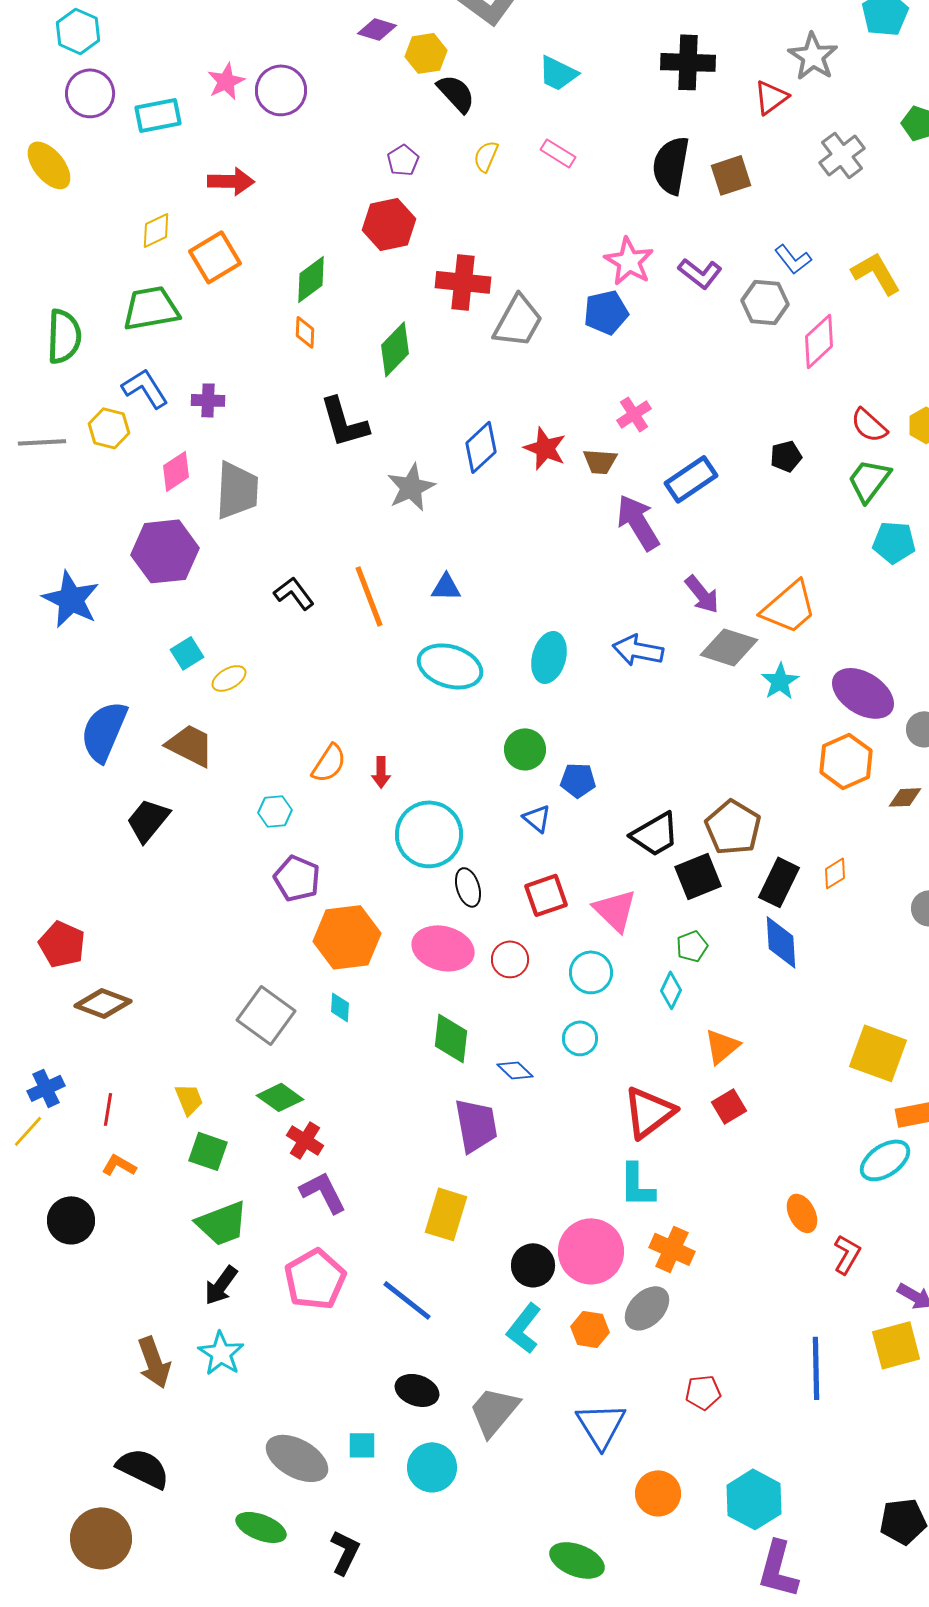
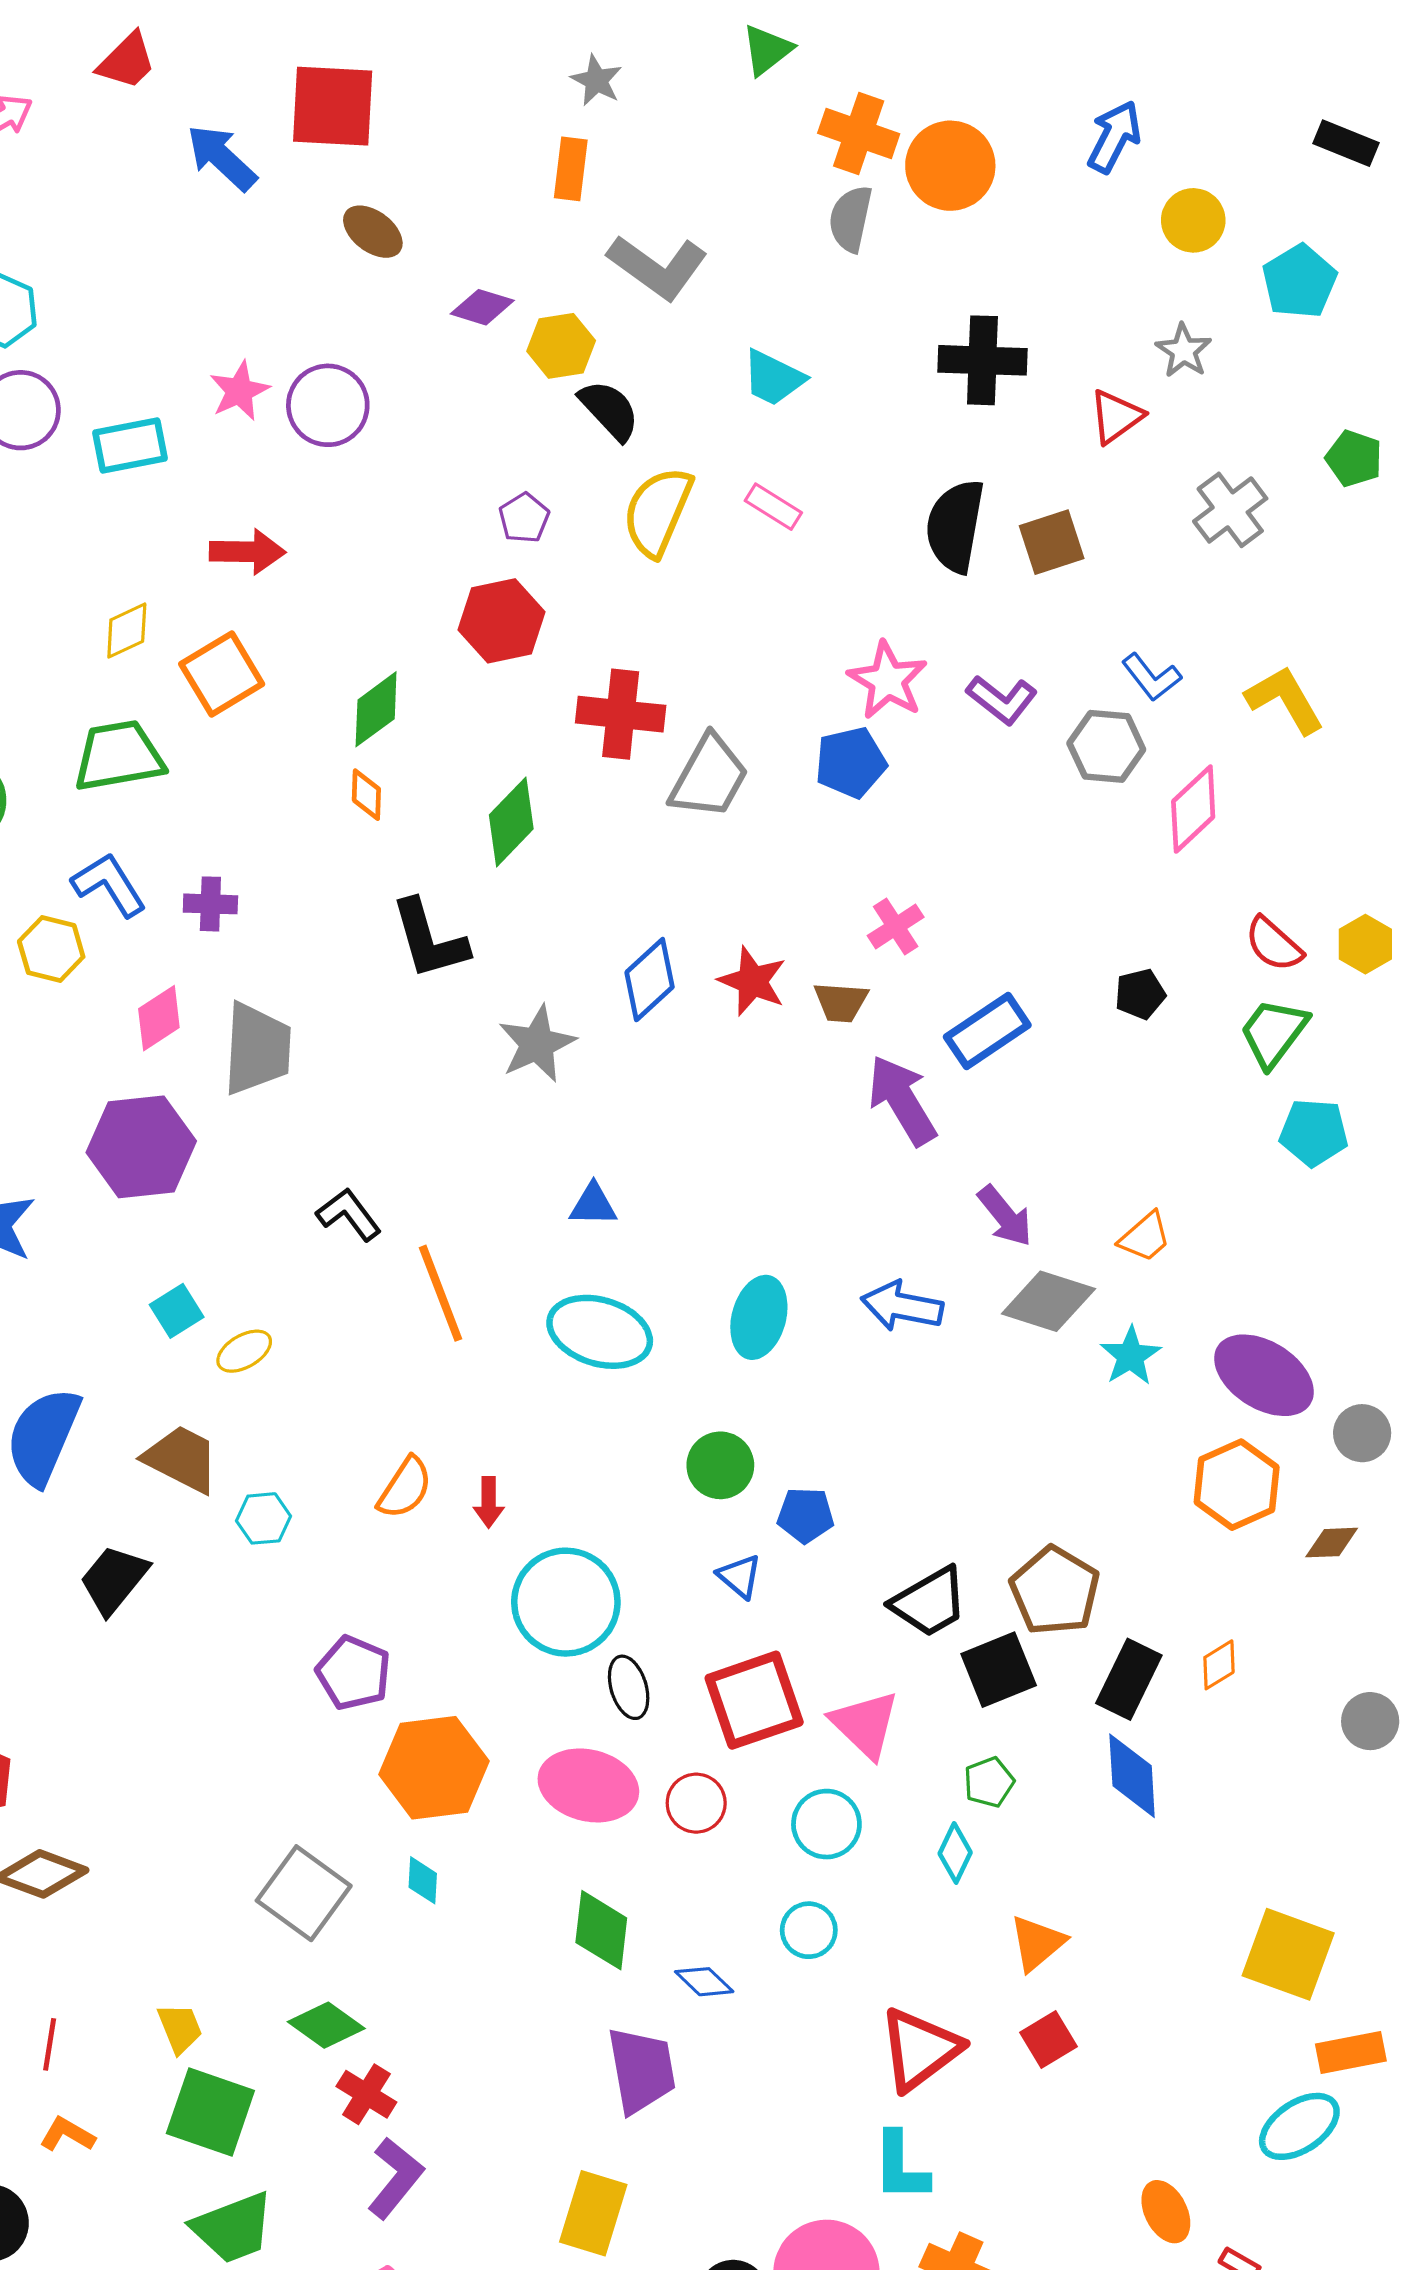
gray star: (813, 56) -> (1184, 351), size x0.7
yellow semicircle: (486, 156) -> (658, 511), size x1.8
orange line: (369, 596) -> (440, 1293), moved
orange trapezoid: (789, 607) -> (1145, 1237), size x0.6
cyan hexagon: (275, 811) -> (263, 1518), moved
red square: (546, 895) -> (754, 1700), size x1.4
green square: (208, 1151) -> (210, 2112), size x1.4
purple L-shape: (323, 1192) -> (395, 2178), turned 66

